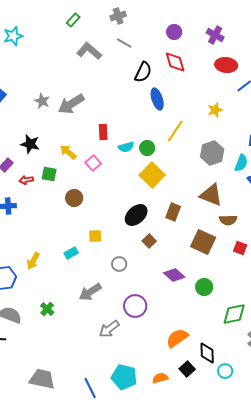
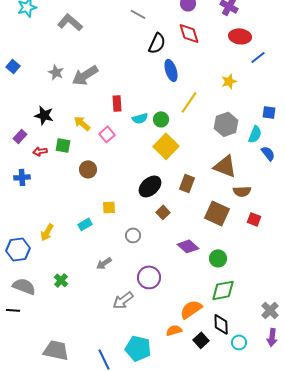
gray L-shape: (89, 51) -> (70, 22), moved
gray arrow: (90, 292) -> (104, 263), size x0.7
green diamond: (234, 314) -> (223, 290), moved
orange semicircle: (160, 378) -> (174, 330), moved

